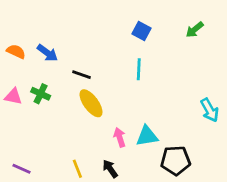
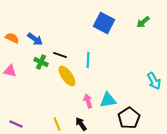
blue square: (141, 31) -> (104, 23), size x1.5
cyan line: (139, 69) -> (88, 60), moved
green cross: (41, 94) -> (41, 62), moved
black pentagon: (176, 161) -> (129, 118), turned -30

